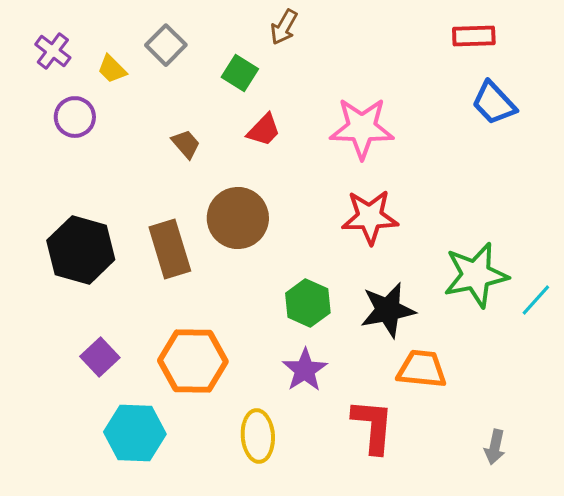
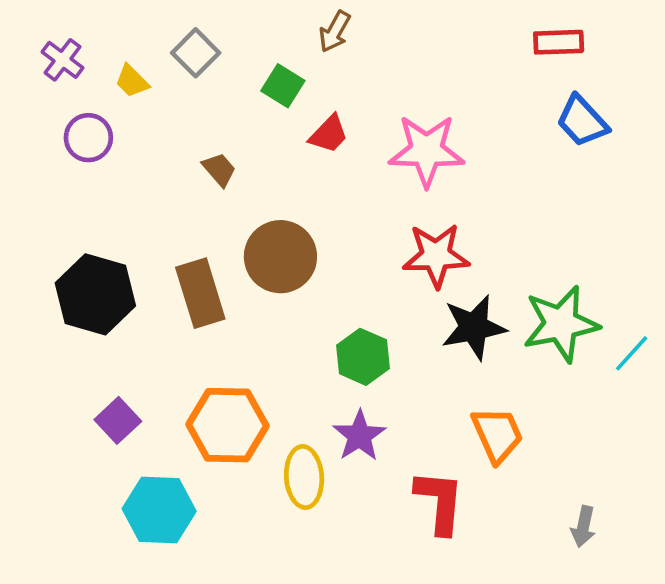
red trapezoid: (264, 130) -> (329, 134), moved
black star: (388, 310) -> (474, 327), moved
orange trapezoid: (422, 369) -> (497, 435), turned 60
yellow ellipse: (258, 436) -> (304, 477), moved

